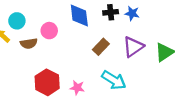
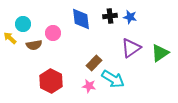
brown rectangle: (101, 47) -> (94, 63), moved
pink star: (77, 88) -> (89, 86), moved

